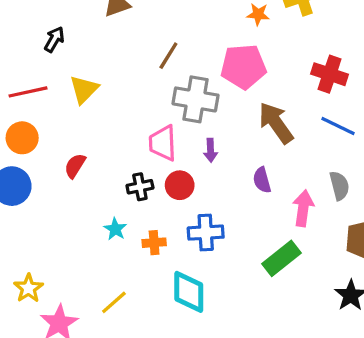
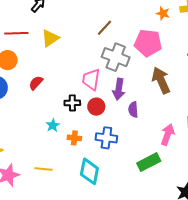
purple arrow: (211, 150) -> (119, 89), size x1.5
purple semicircle: (262, 180) -> (133, 110), moved
yellow line: (114, 302) -> (44, 169), turned 36

